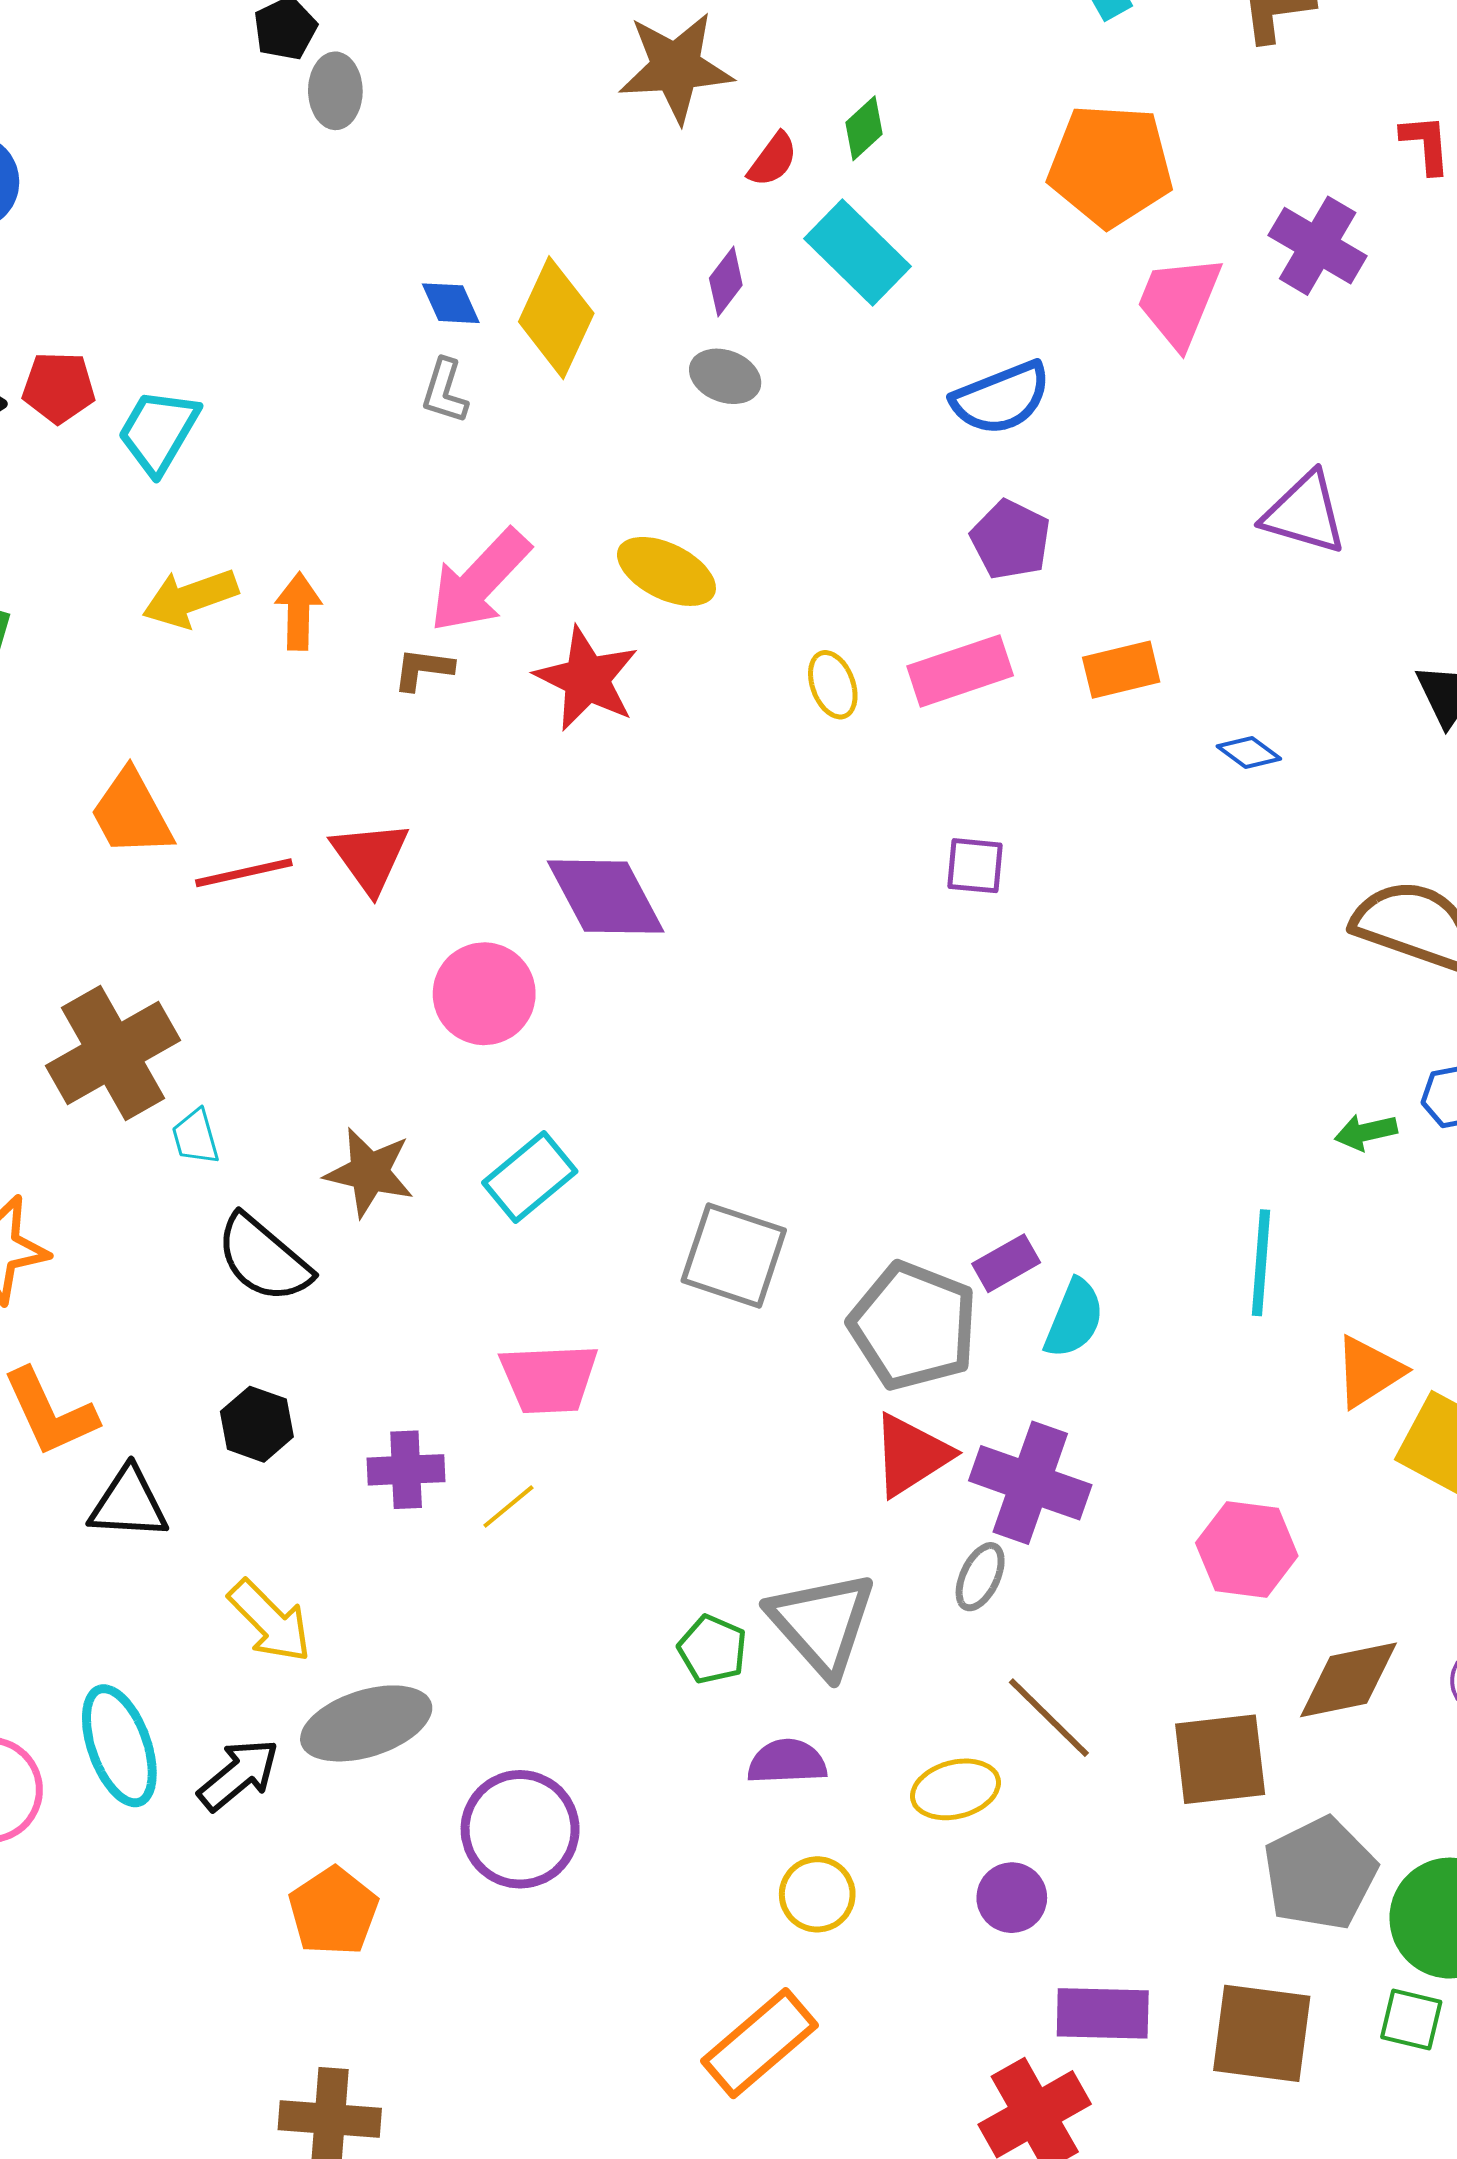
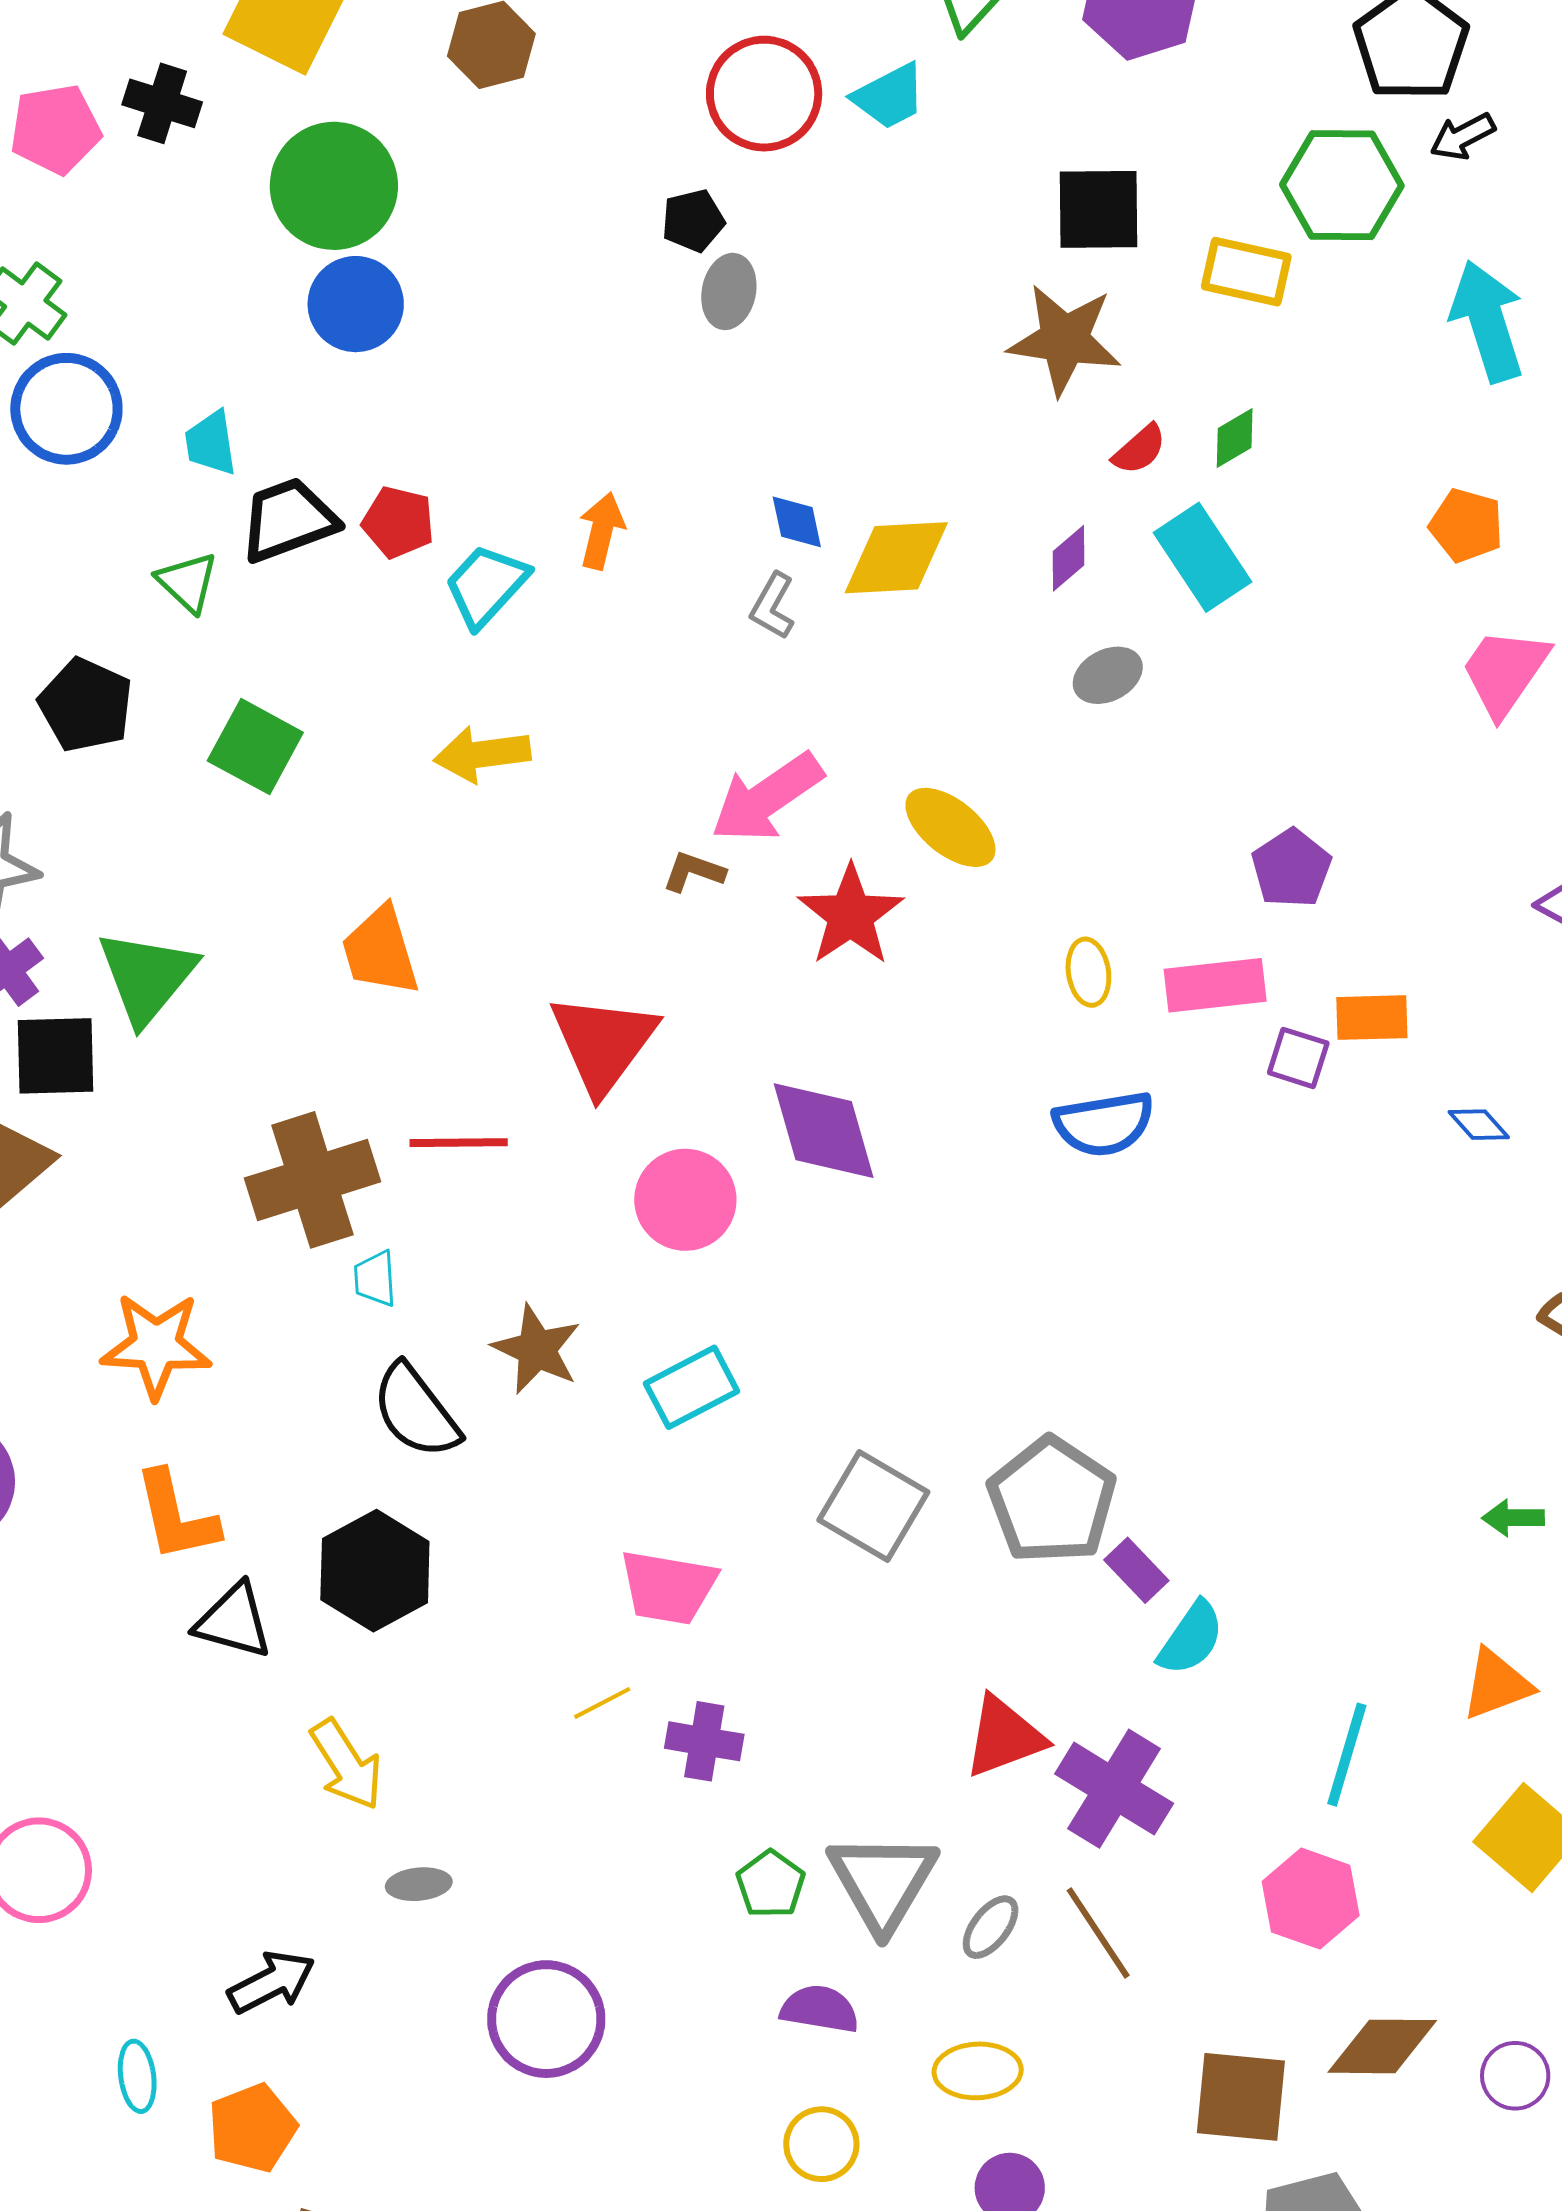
orange pentagon: (1110, 165) -> (1466, 525), size x0.6
yellow diamond: (556, 318) -> (896, 558), turned 50
gray ellipse: (725, 376) -> (1108, 675), moved, turned -60
blue semicircle: (1001, 398) -> (1104, 1124), moved
orange arrow: (299, 611) -> (602, 531), moved
red triangle: (370, 857) -> (603, 1043), size x1.4
purple square: (975, 866) -> (1298, 1058), moved
red line: (244, 873) -> (459, 1143), moved
purple rectangle: (1006, 1263) -> (1136, 1570), turned 64
cyan line: (1261, 1263) -> (1347, 1755), moved
gray pentagon: (913, 1326) -> (1052, 1500), moved
orange triangle: (1369, 1372) -> (1497, 1684), moved
black hexagon: (257, 1424) -> (375, 1571), size x1.6
purple cross: (406, 1470) -> (704, 1741), moved
gray ellipse: (980, 1577) -> (991, 1927), moved
brown line: (1049, 1718) -> (1098, 1933), moved
gray ellipse: (366, 1723) -> (419, 1884), size x0.5
cyan ellipse: (119, 1746) -> (137, 2076), moved, size x0.6
black arrow: (239, 1775) -> (272, 1982), moved
orange pentagon: (333, 1911) -> (252, 2128), moved

